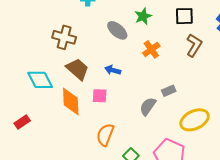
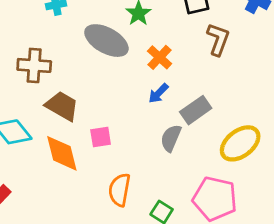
gray ellipse: (117, 30) -> (106, 41), size x1.4
blue arrow: (113, 70) -> (158, 93), moved, turned -49
gray rectangle: (169, 91) -> (196, 110), size x1.5

